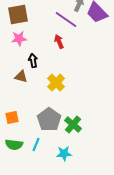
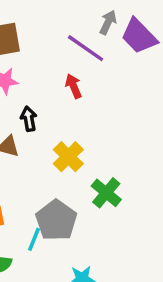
green cross: (73, 125) -> (106, 193), moved
cyan line: (36, 145) -> (34, 239), moved

